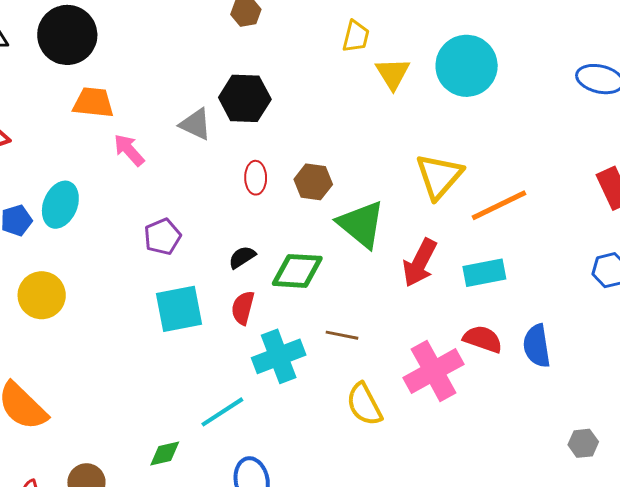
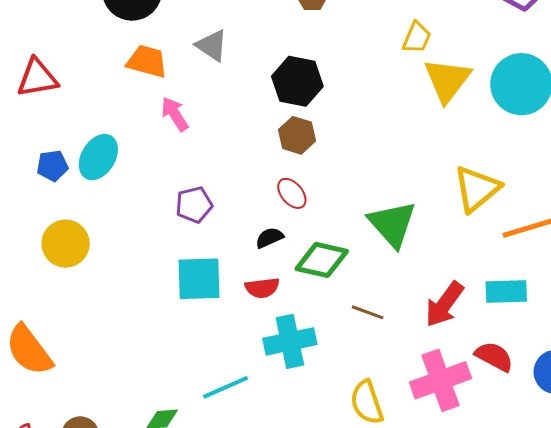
yellow triangle: (393, 74) -> (447, 80), size x1.4
gray triangle: (196, 124) -> (212, 45), moved
red ellipse: (256, 178) -> (292, 193), moved, turned -48
brown hexagon: (313, 182) -> (297, 135), moved
red arrow: (420, 263) -> (444, 304), moved
red semicircle: (243, 308) -> (262, 288), turned -120
brown line: (342, 335) -> (368, 312), moved

